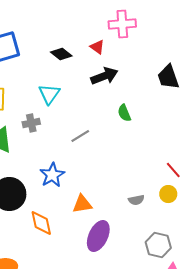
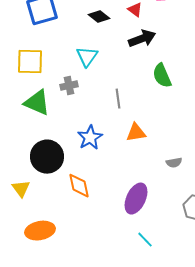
green semicircle: (124, 113) -> (162, 76), size x1.4
gray line: (80, 136) -> (118, 99), turned -66
orange triangle: (82, 204) -> (136, 133), moved

